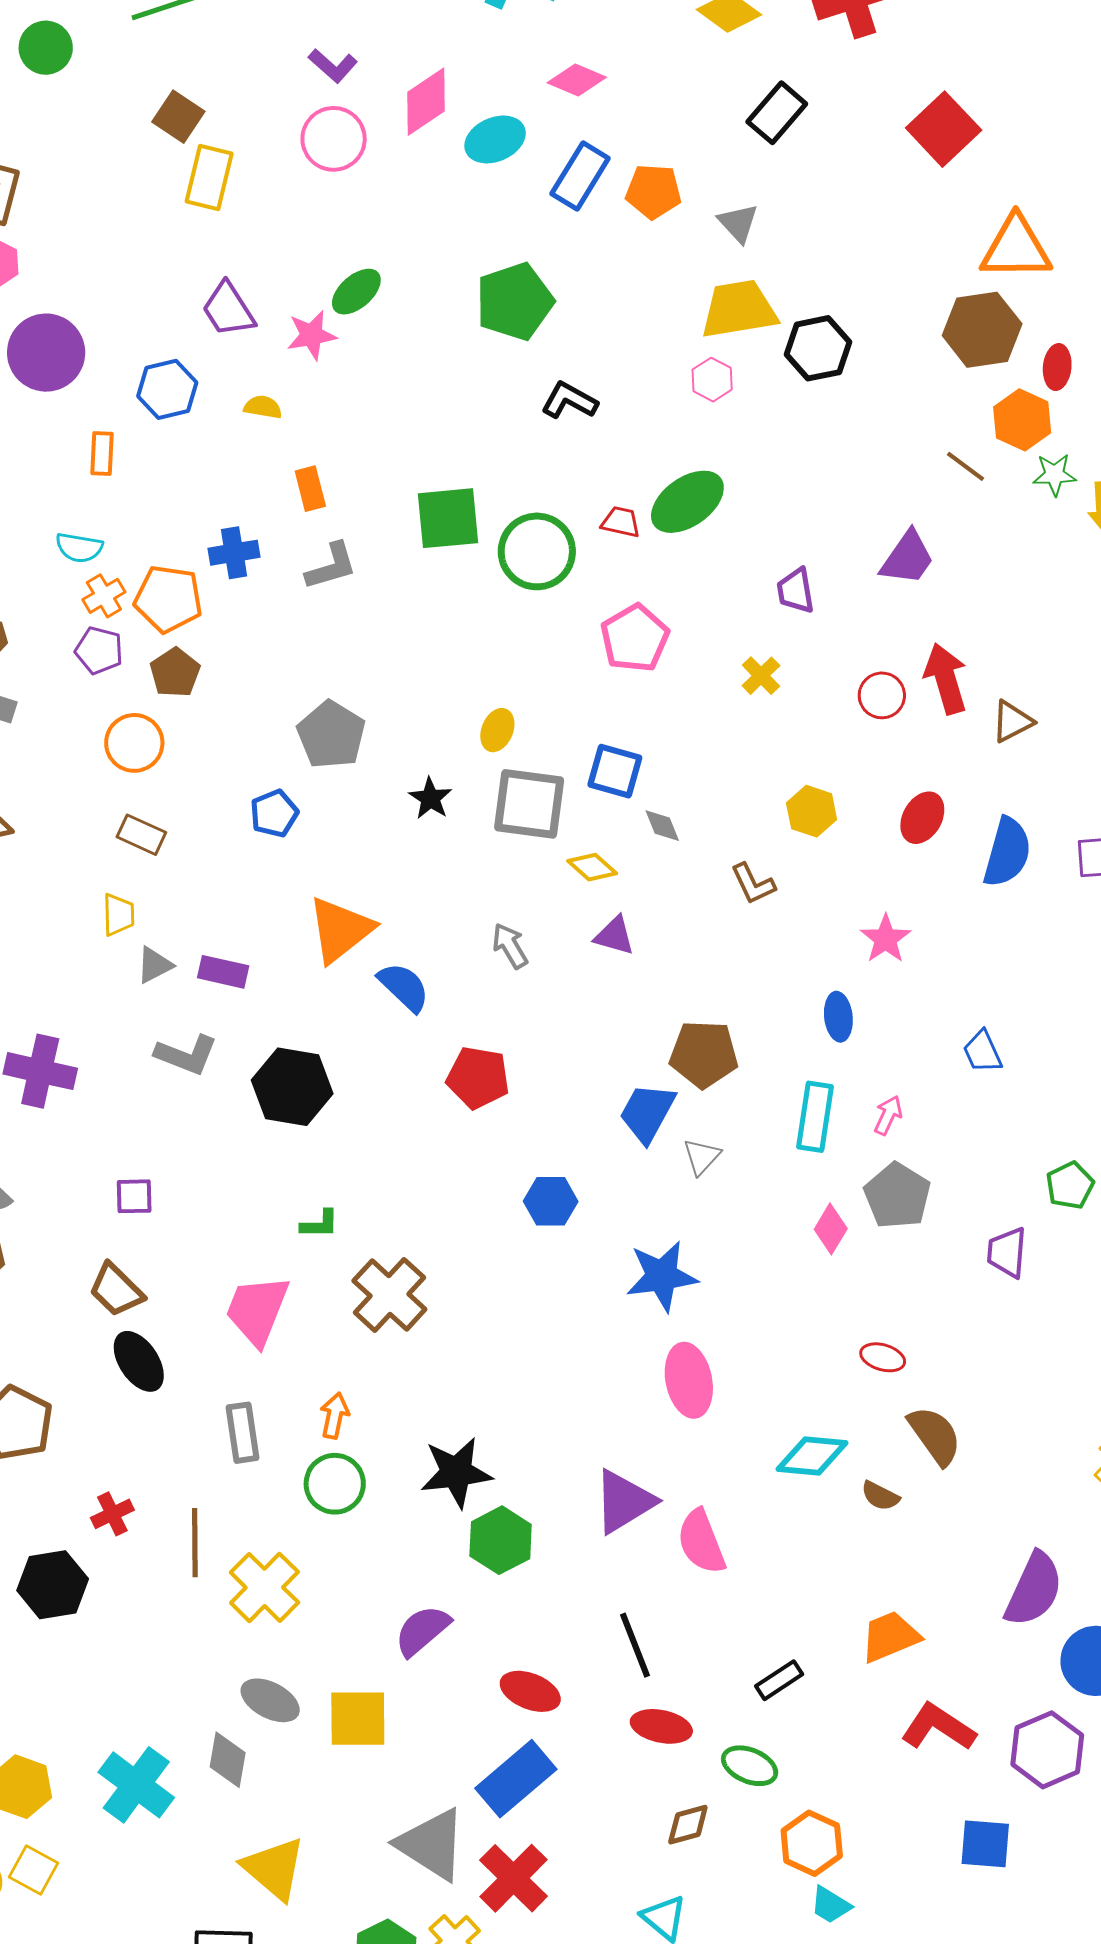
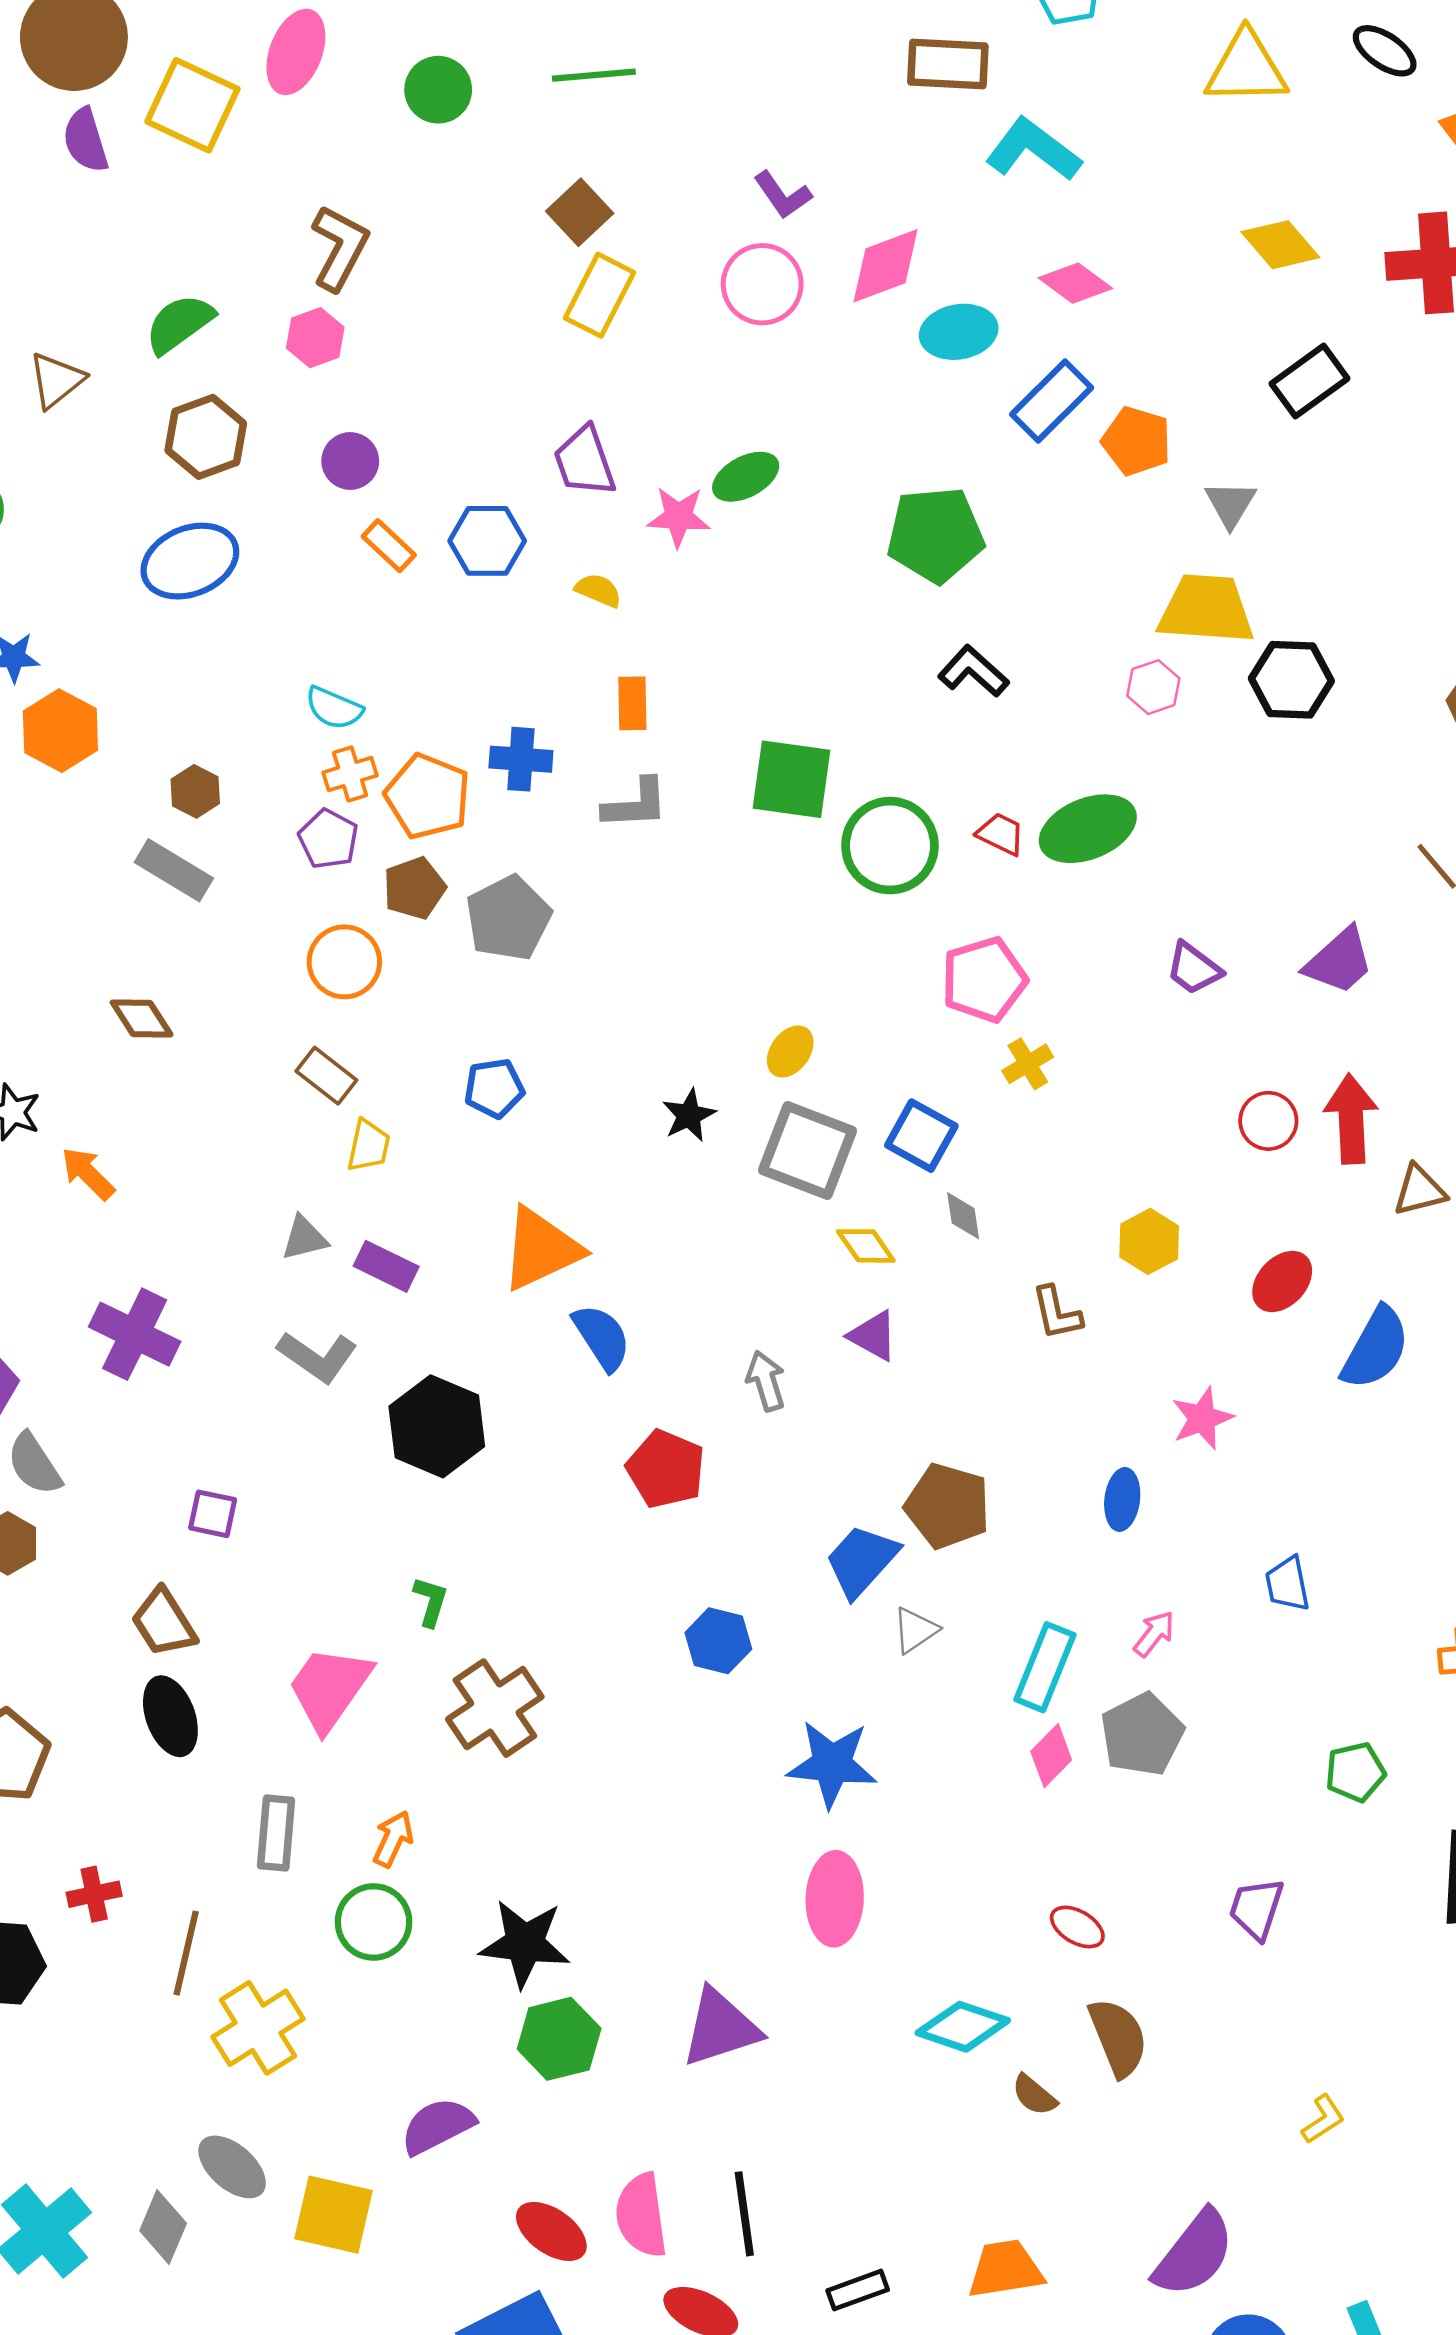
purple circle: (46, 353) -> (350, 461), size x0.6
orange rectangle: (102, 454) -> (389, 546), moved, turned -63
purple trapezoid: (796, 591) -> (1194, 968), turned -57
yellow cross: (761, 676) -> (1028, 1064), moved
gray pentagon: (331, 735) -> (508, 918), moved
yellow trapezoid: (118, 915) -> (369, 1146), moved
gray arrow: (510, 946) -> (766, 1381), moved
cyan rectangle: (815, 1117) -> (1045, 1667), moved
green L-shape: (320, 1224) -> (431, 1602), turned -87
purple trapezoid: (1007, 1252) -> (1256, 1908), moved
pink semicircle: (701, 1542) -> (641, 2215), moved
black line: (635, 1645) -> (744, 2214), moved

